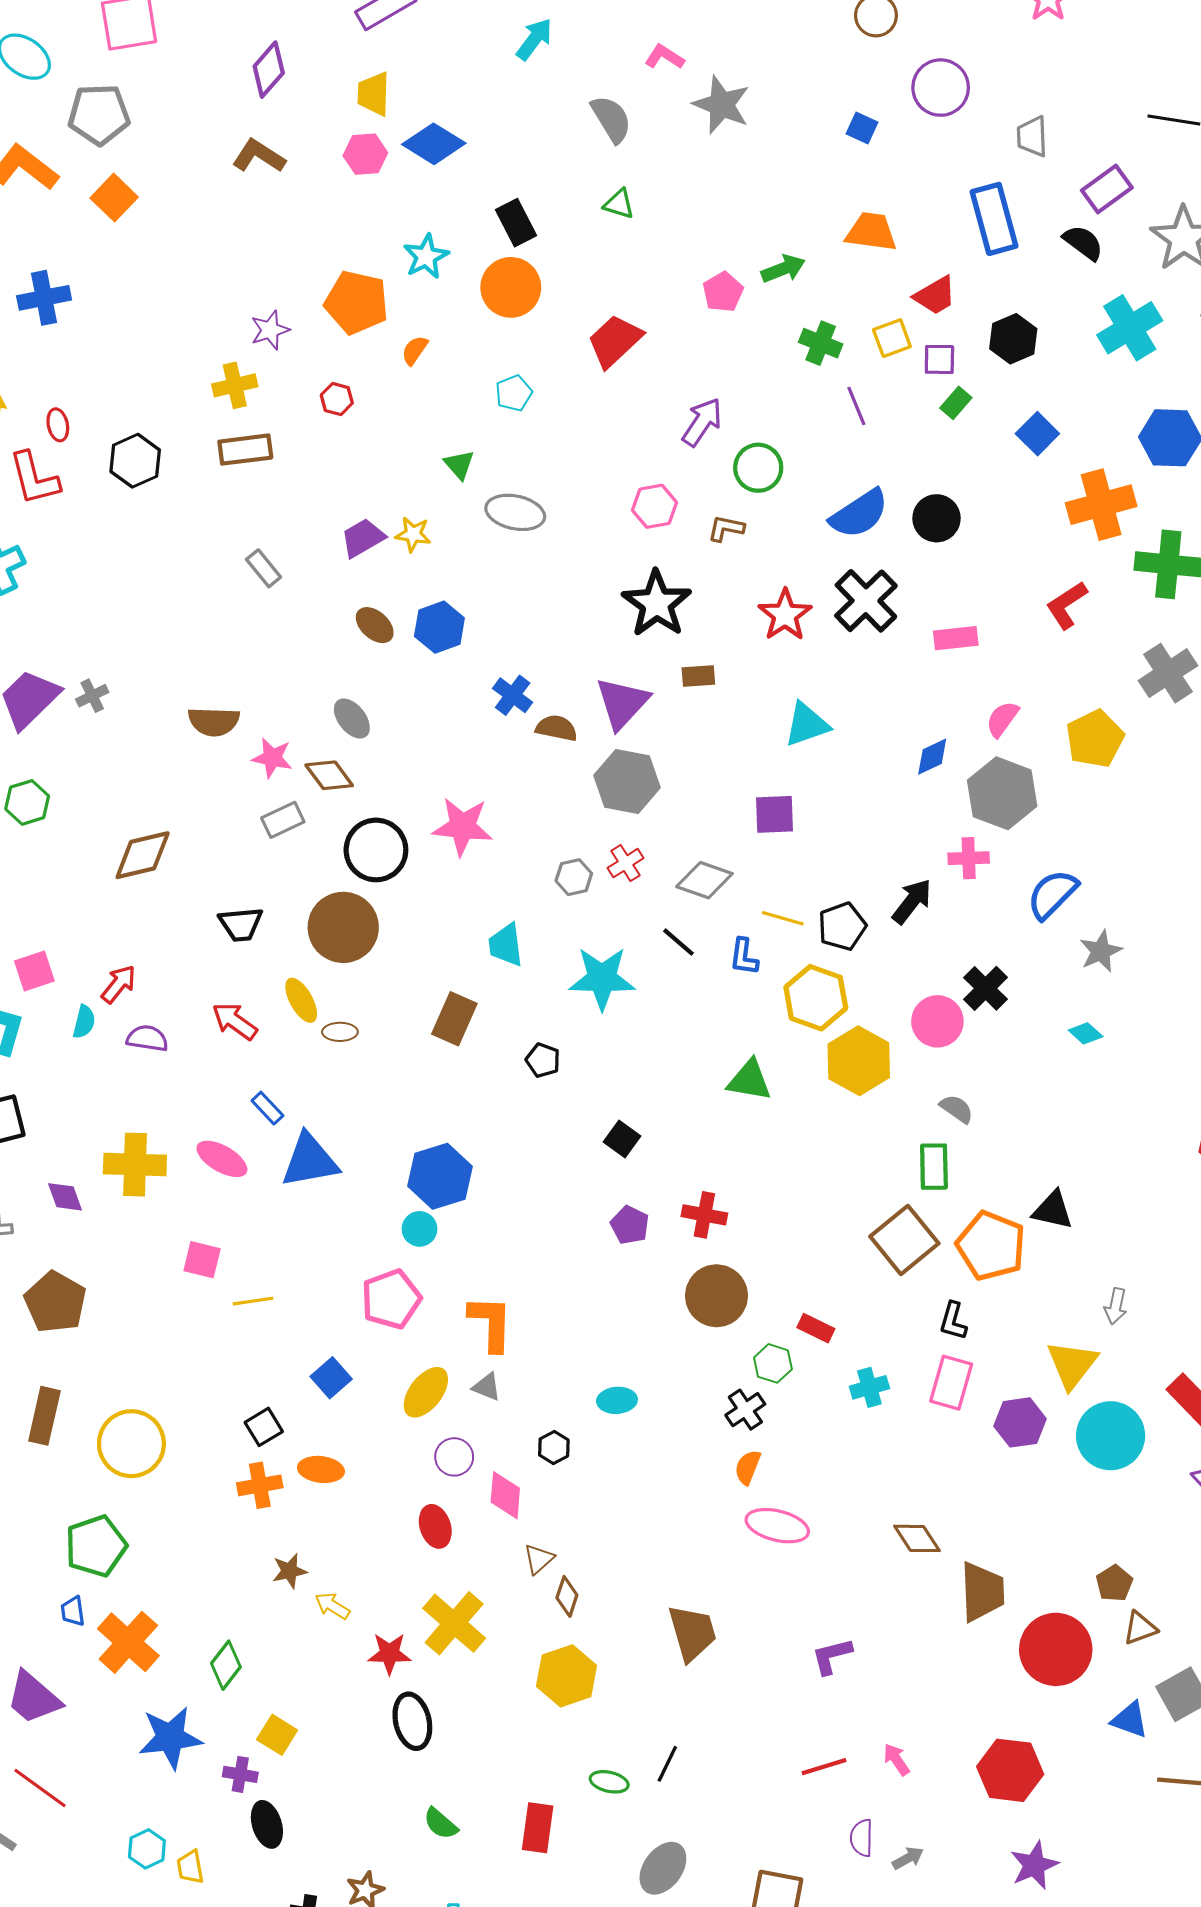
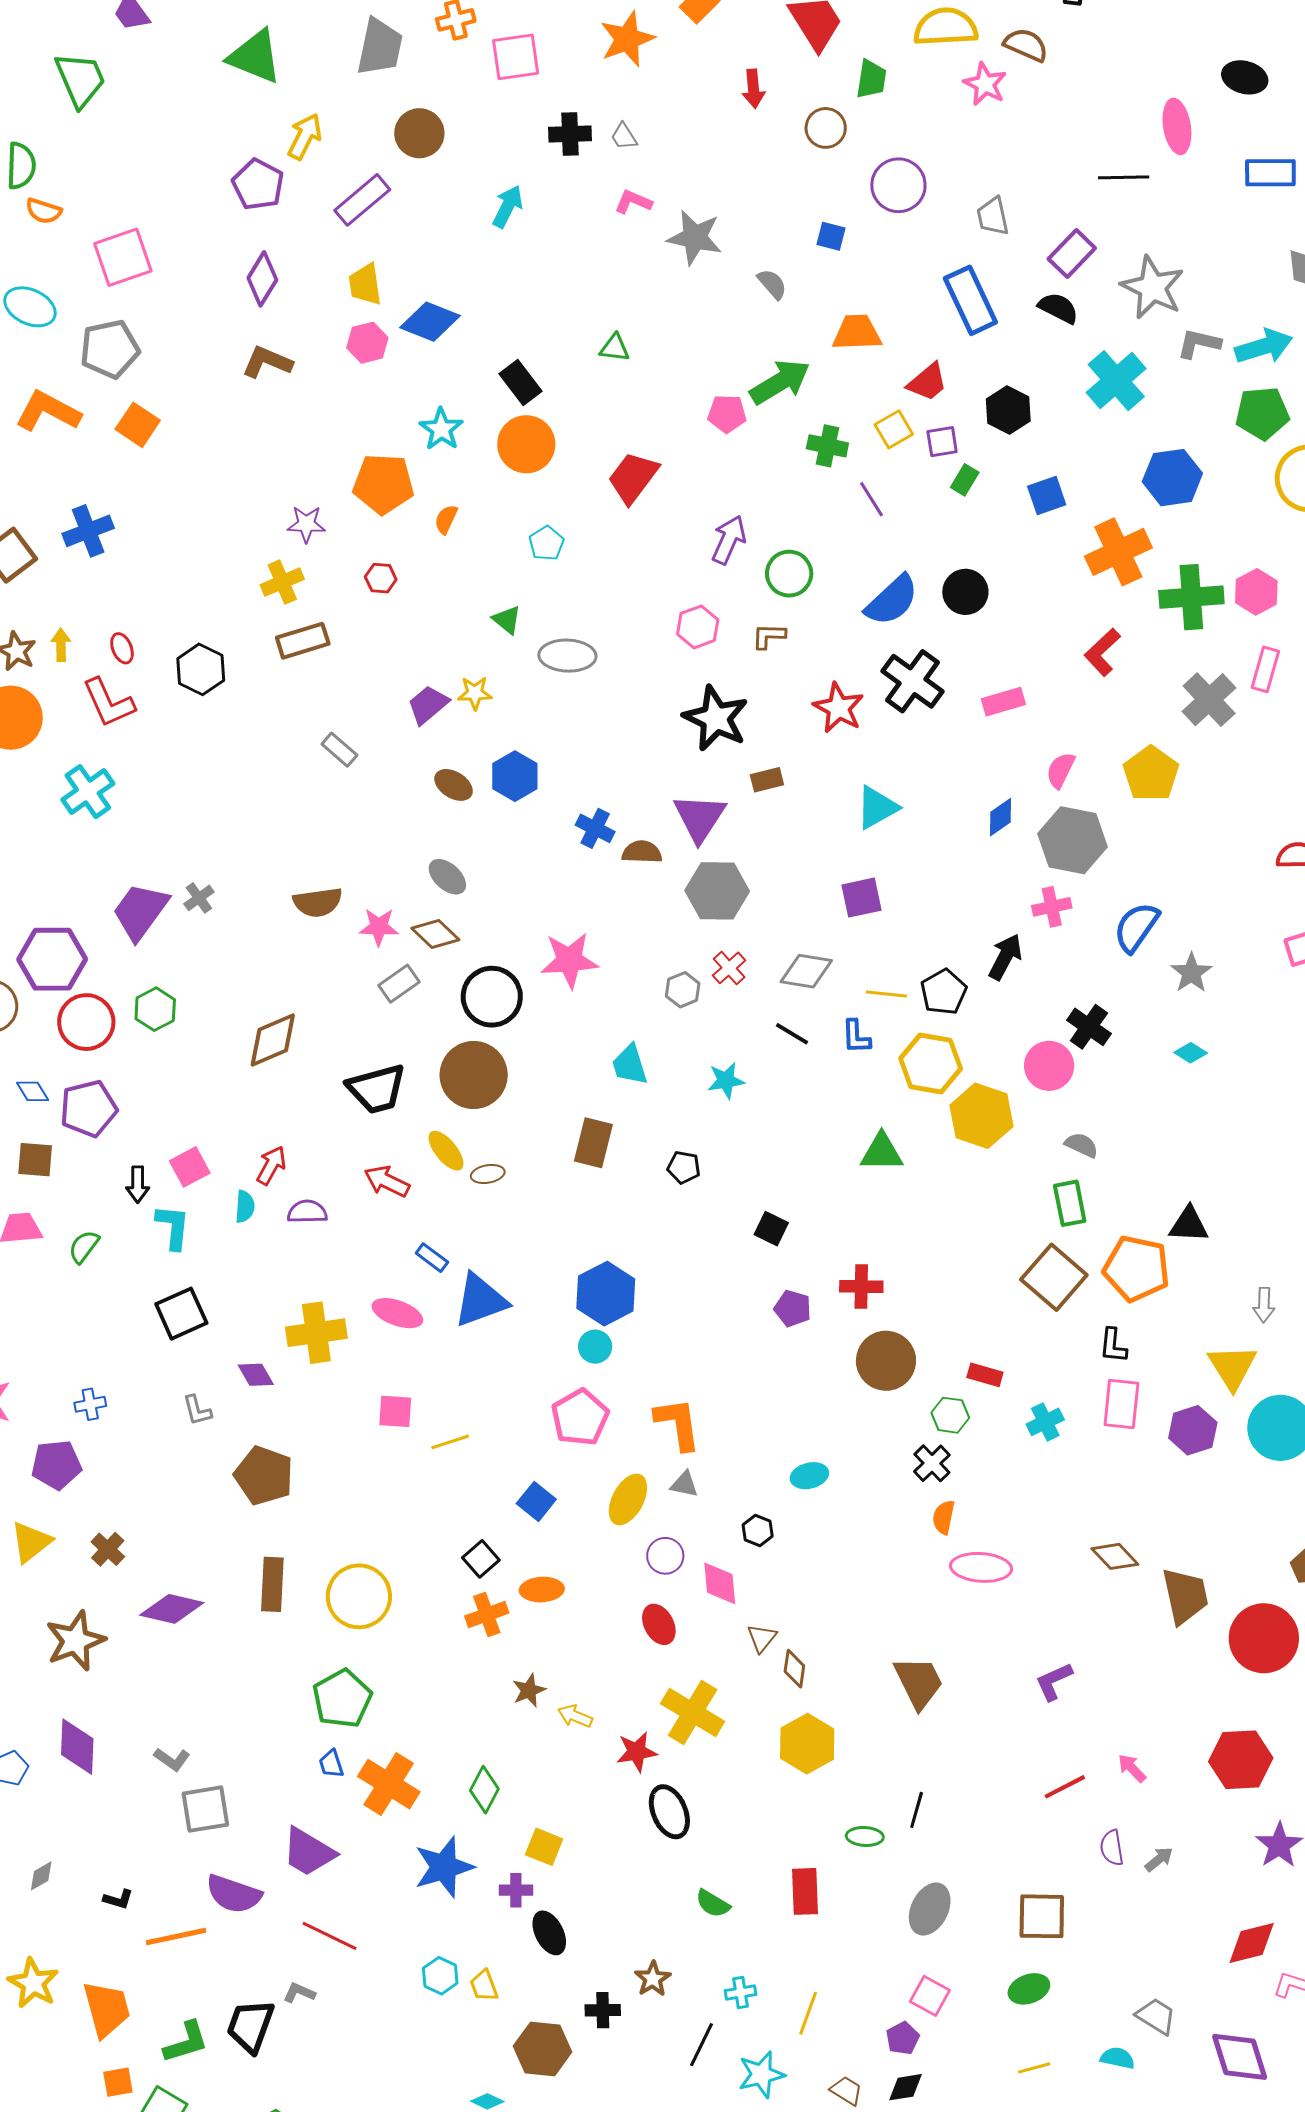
gray semicircle: (611, 119) -> (772, 284), moved, size x0.7
green arrow: (783, 269) -> (780, 382), size x1.5
pink pentagon: (723, 292) -> (727, 414), turned -30
purple star: (270, 330) -> (306, 524), turned 30
blue square: (1037, 434) -> (1047, 495), turned 36
black trapezoid: (241, 924) -> (377, 1089), size x1.4
cyan star: (602, 978) -> (726, 1081), size x0.6

